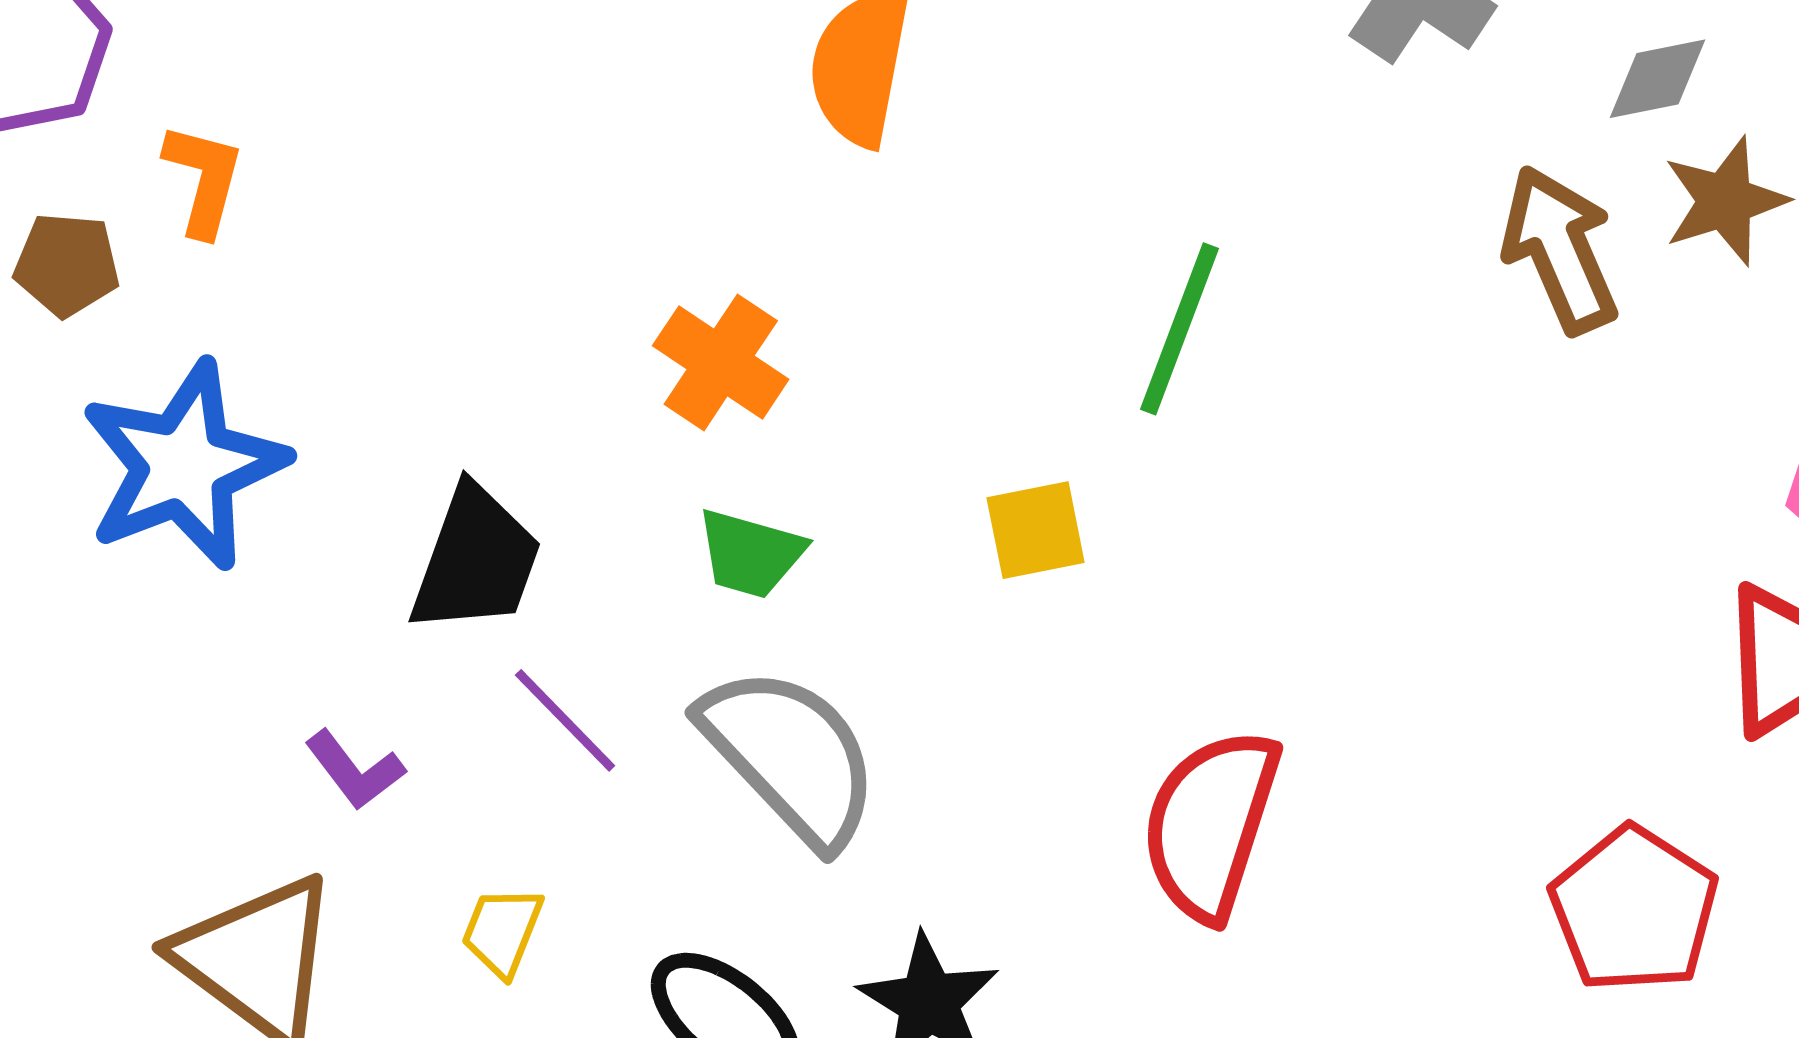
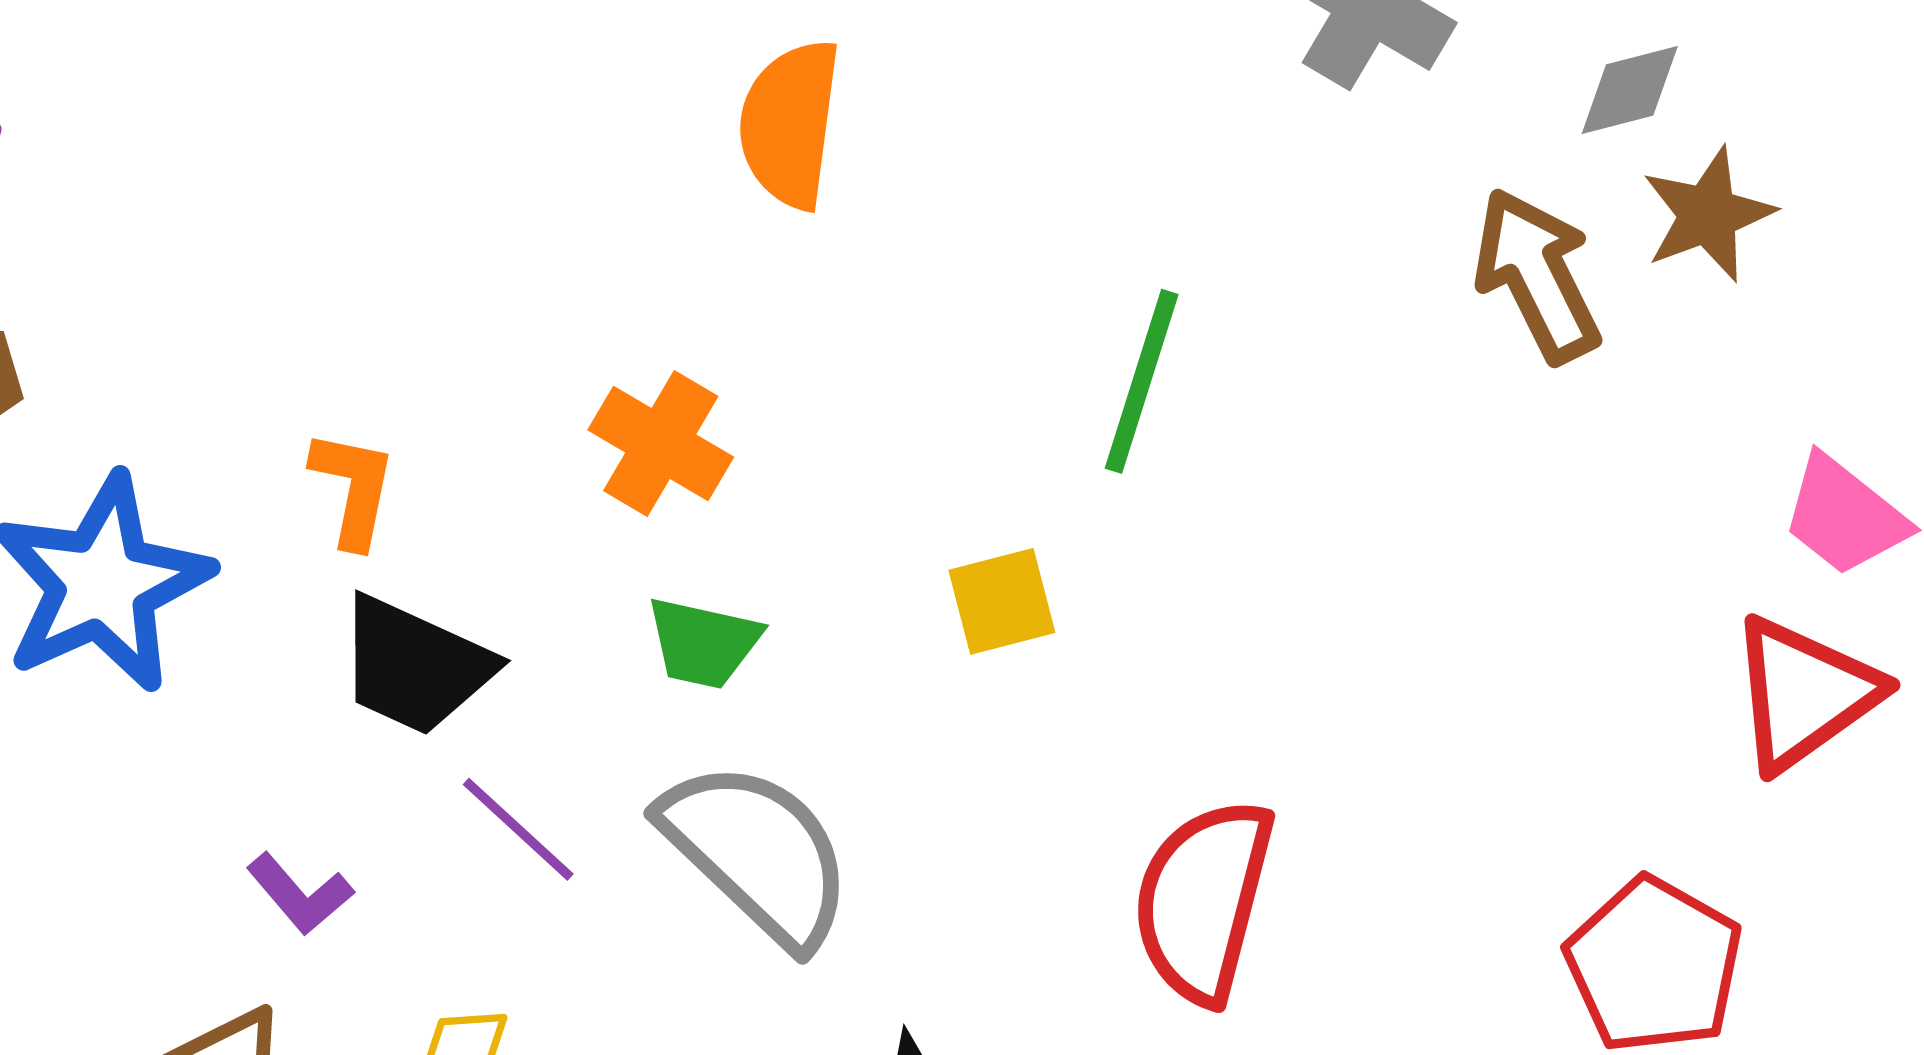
orange L-shape: (204, 179) -> (353, 488), moved
black trapezoid: (476, 560) -> (415, 666), turned 98

